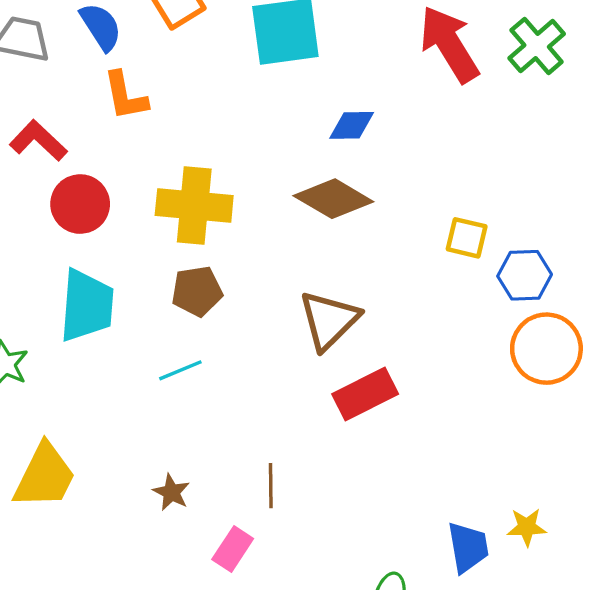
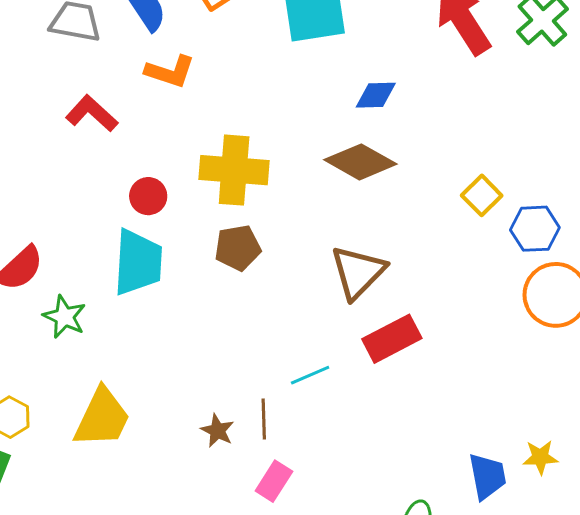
orange L-shape: (125, 96) -> (170, 72), turned -60
red circle: (80, 204) -> (148, 196), moved, size x0.7
yellow square: (467, 238) -> (482, 195), turned 33
cyan line: (180, 370) -> (310, 375), moved
brown line: (271, 486) -> (264, 419), moved

